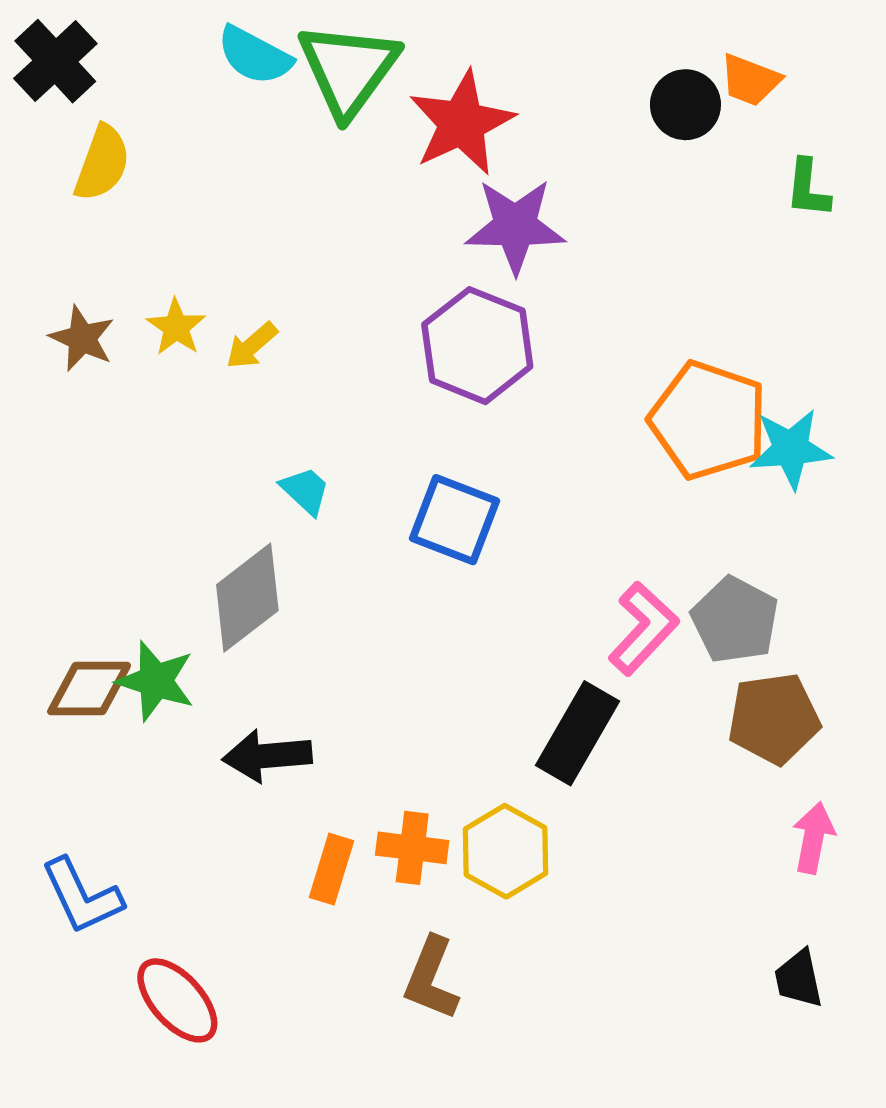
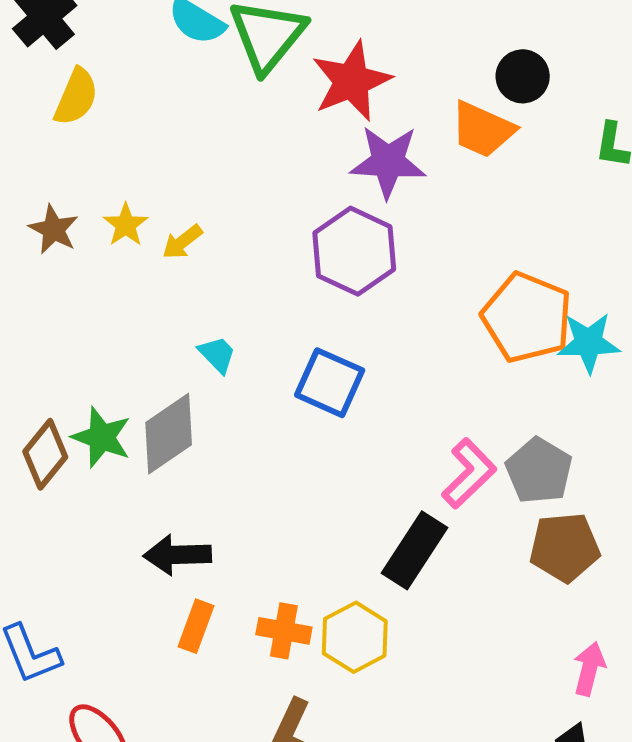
orange trapezoid: (750, 80) -> (483, 130), moved, size x1.4
green star: (156, 681) -> (102, 437), moved
brown diamond: (89, 689) -> (45, 454), moved, turned -54
pink arrow: (813, 838) -> (589, 669), moved
orange rectangle: (332, 869) -> (196, 626), moved

